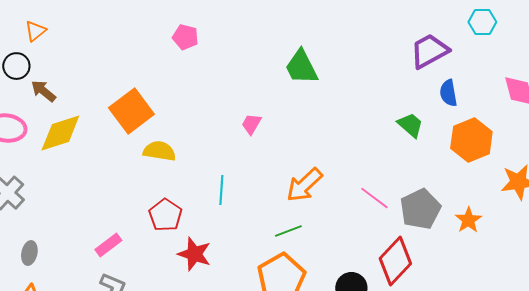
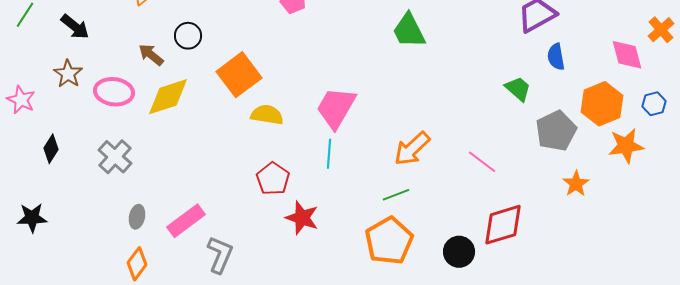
black circle: (16, 66) -> (188, 36), moved
pink trapezoid: (251, 124) -> (336, 108), moved, size x2.0
orange hexagon: (471, 140) -> (602, 104), moved
gray pentagon: (420, 209) -> (556, 131), moved
pink rectangle: (108, 245) -> (186, 221), moved, size x1.4
red diamond: (395, 261) -> (503, 225), turned 30

